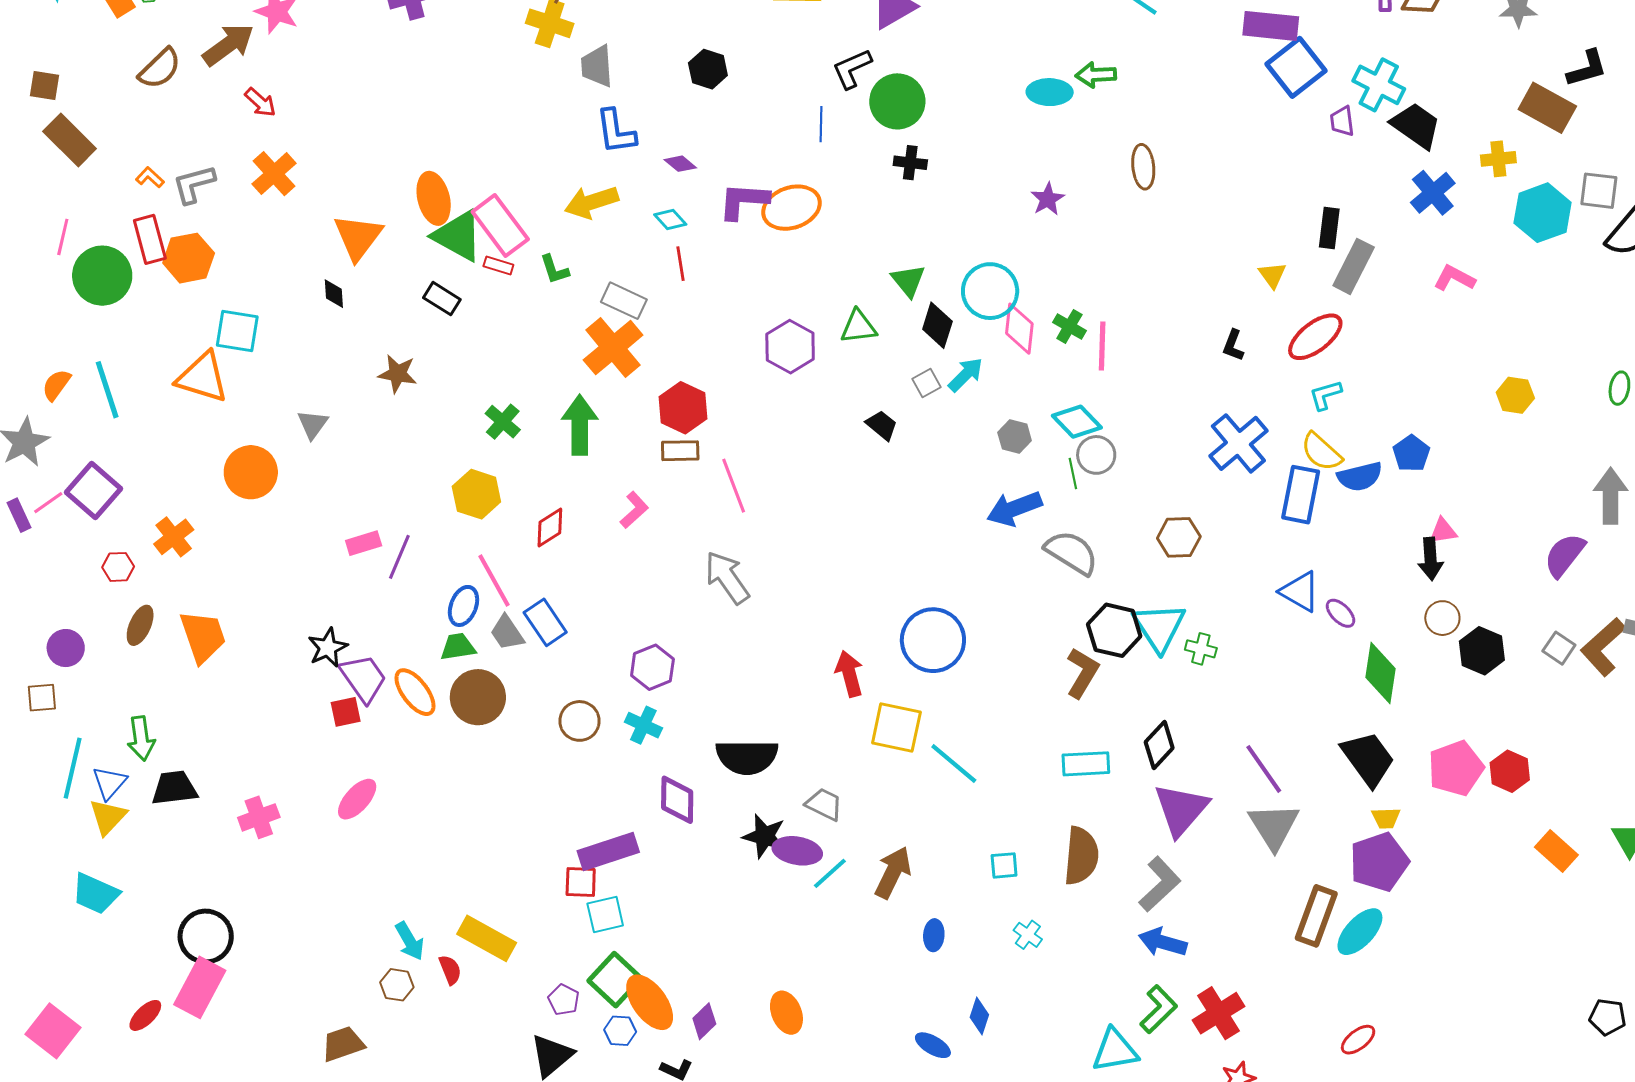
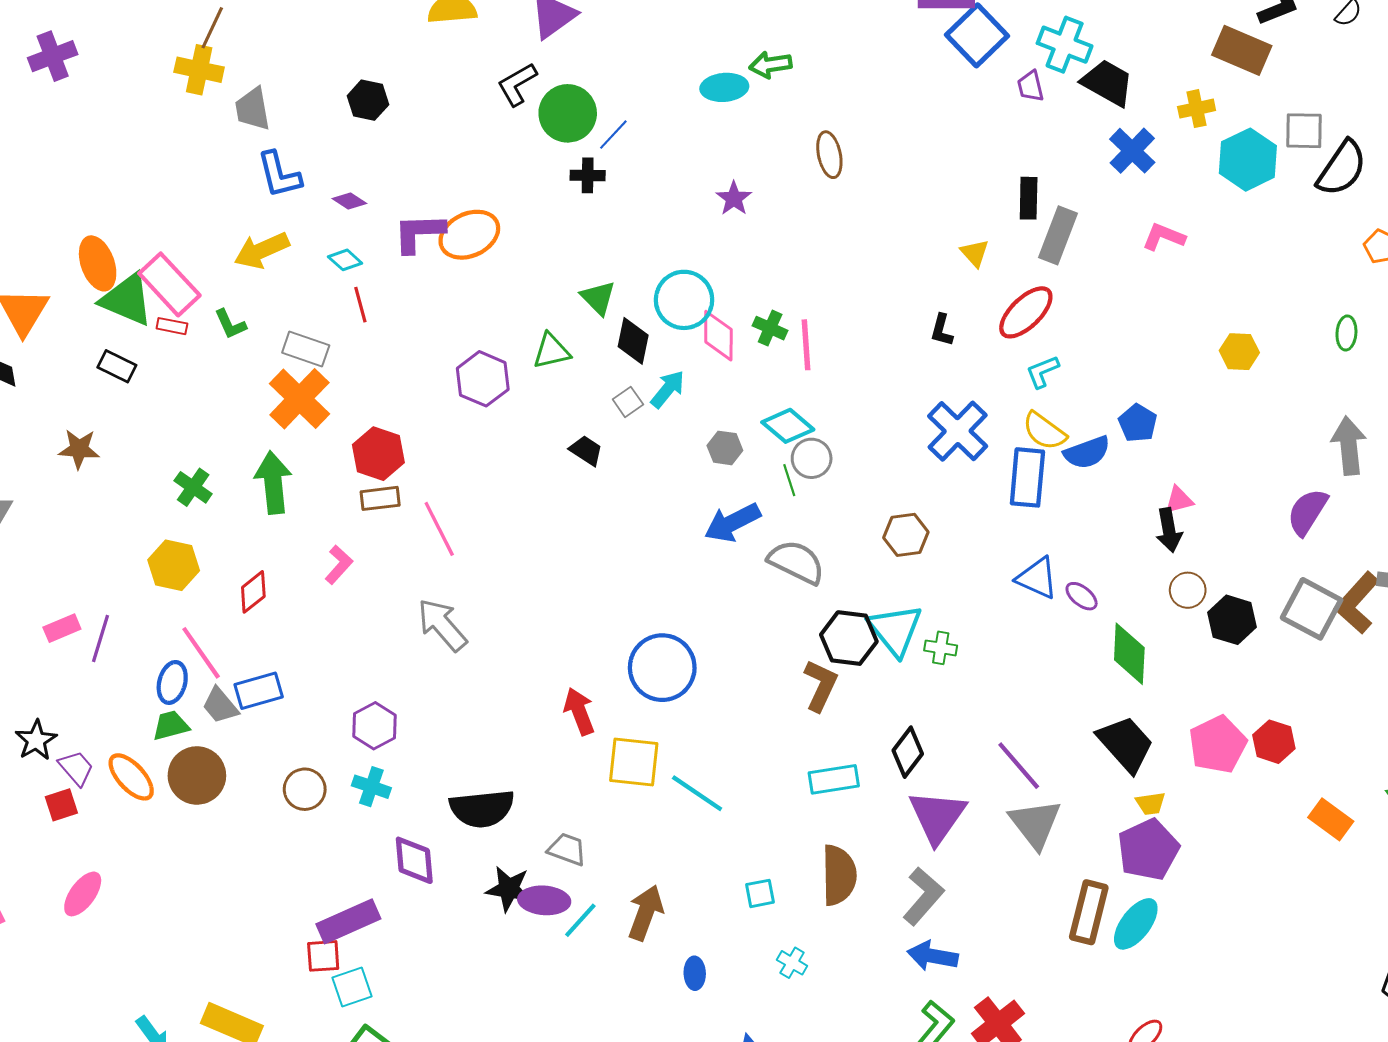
blue line: (821, 124) -> (613, 135), moved, turned 48
blue rectangle: (545, 622) -> (259, 691), turned -66
gray square: (1559, 648) -> (1312, 609), size x1.8
purple trapezoid: (363, 678) -> (76, 768), size x0.7

